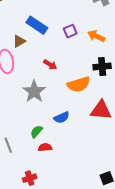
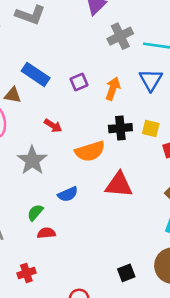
orange arrow: (96, 36) -> (113, 89), turned 84
brown triangle: (19, 41) -> (13, 95), turned 40

